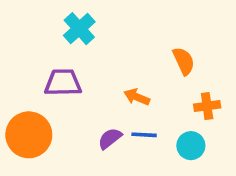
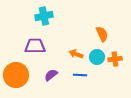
cyan cross: (79, 29) -> (44, 16), turned 30
purple semicircle: (110, 138) -> (51, 75), moved
cyan circle: (191, 146) -> (97, 57), moved

